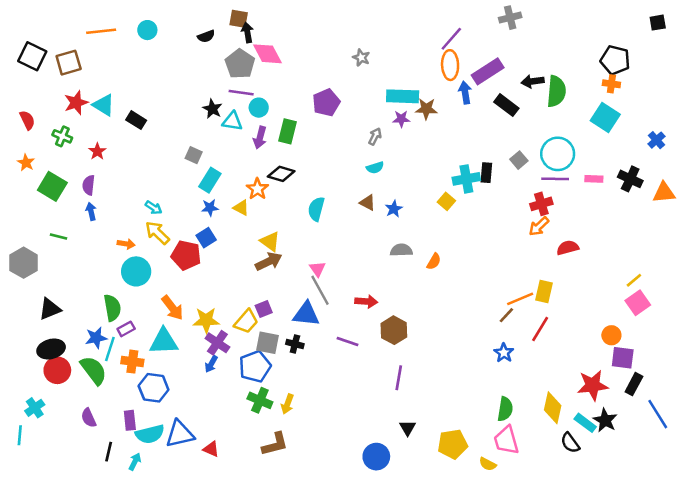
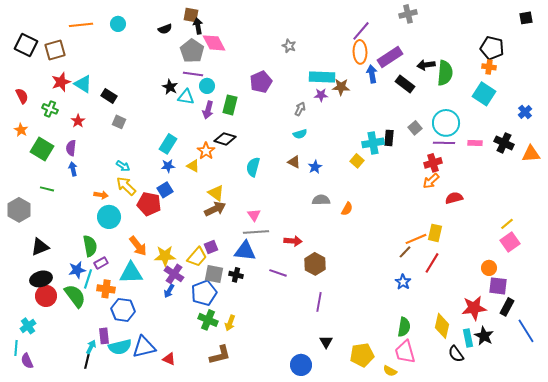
gray square: (194, 155) -> (119, 122), moved
gray line: (320, 290) -> (256, 232), turned -65
purple semicircle: (89, 418) -> (27, 361), moved
cyan rectangle: (585, 423) -> (468, 338), turned 42
cyan arrow: (135, 462) -> (91, 347), moved

